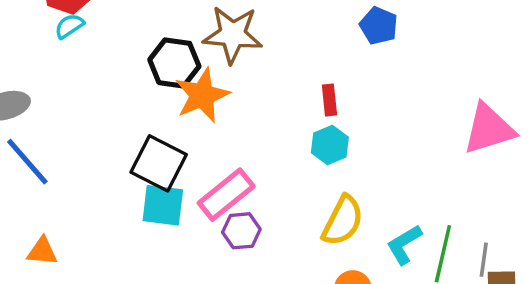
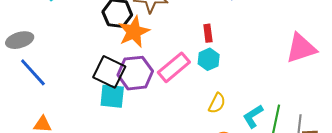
pink rectangle: (226, 195) -> (174, 67), moved
yellow semicircle: (343, 221) -> (217, 103), size x0.7
purple hexagon: (241, 231) -> (135, 73), moved, size x1.6

